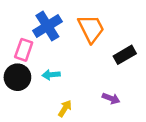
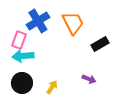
cyan arrow: (51, 75) -> (23, 56), moved, size x1.5
black circle: (17, 77) -> (22, 83), moved

